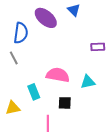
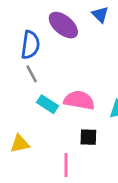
gray line: (14, 58) -> (32, 74), moved
cyan rectangle: (34, 92) -> (47, 104), moved, turned -35

